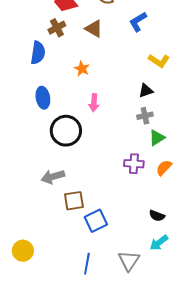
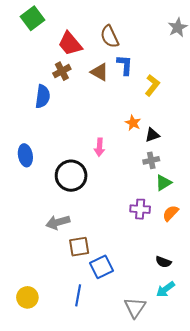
blue L-shape: (138, 22) -> (125, 65), moved, turned 125
yellow L-shape: (159, 61) -> (152, 85), moved, turned -85
orange star: (82, 69) -> (133, 123), moved
blue ellipse: (43, 98) -> (25, 155), moved
blue line: (87, 264) -> (78, 295), moved

